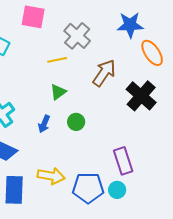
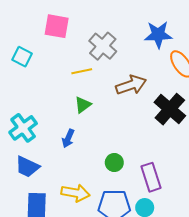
brown arrow: (104, 73) -> (131, 85), turned 36
green circle: (76, 122) -> (114, 163), moved

